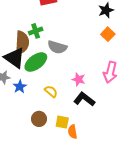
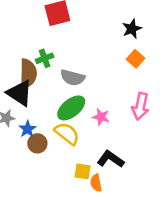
green ellipse: (36, 62) -> (71, 108), moved
yellow semicircle: (51, 91) -> (67, 134), size x1.5
black L-shape: (84, 99) -> (111, 159), moved
brown circle: (39, 119) -> (37, 143), moved

